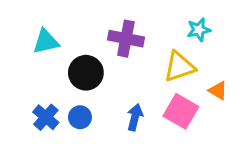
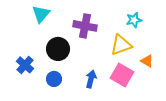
cyan triangle: (46, 42) -> (41, 14), moved, turned -36
blue cross: (46, 117) -> (25, 65), moved

